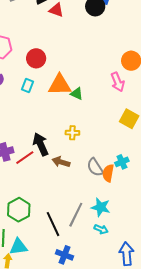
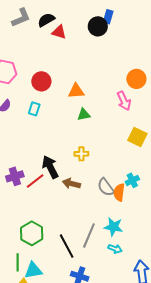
orange triangle: (60, 85) -> (76, 91), moved, size x0.7
green triangle: (77, 94) -> (84, 115), turned -32

